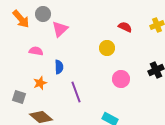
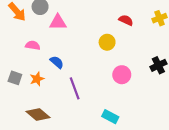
pink triangle: (60, 29) -> (58, 22), turned 42
blue semicircle: (59, 67) -> (57, 62), turned -48
gray square: (19, 97) -> (15, 78), moved

